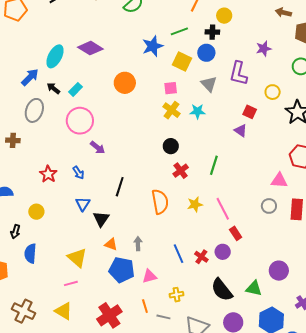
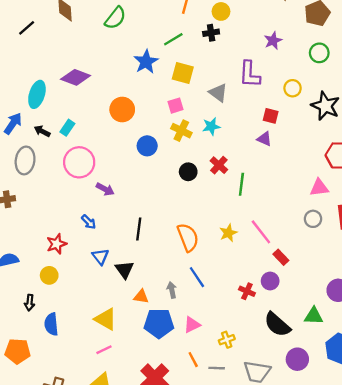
blue circle: (206, 53) -> (147, 146), moved
red cross: (181, 171) -> (219, 165), moved
red star: (48, 174) -> (57, 244), moved, turned 30
blue line: (179, 254) -> (197, 277), moved

